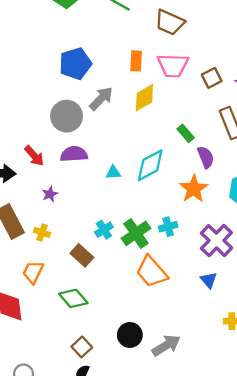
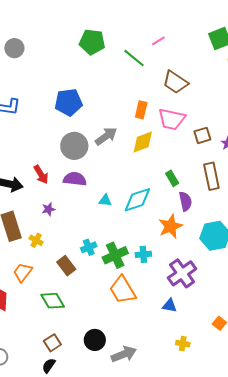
blue pentagon: (75, 64) -> (69, 102), moved
blue triangle: (209, 280) -> (170, 305), turned -49

